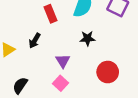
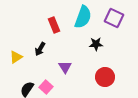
black star: (87, 38) -> (96, 44), moved
pink square: (61, 83) -> (46, 87), moved

